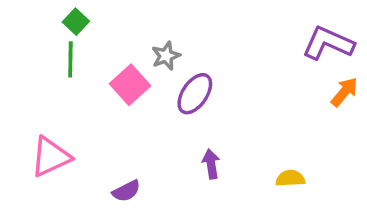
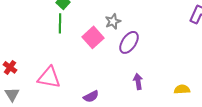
pink triangle: (51, 157) -> (49, 77), turned 35

